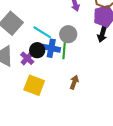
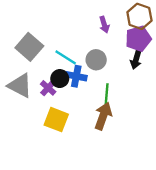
green line: (64, 50) -> (107, 94), moved
brown arrow: (74, 82) -> (103, 116), size x1.6

